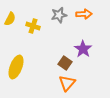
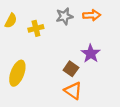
yellow cross: (33, 26) -> (36, 28), turned -32
orange triangle: (67, 83) -> (73, 91), turned -36

